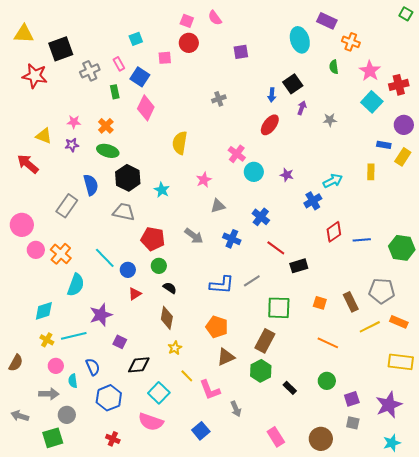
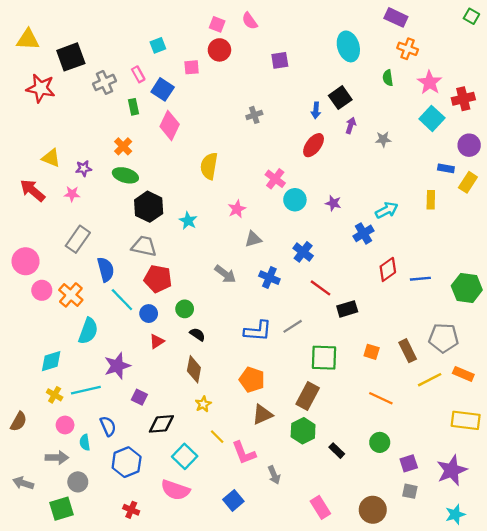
purple rectangle: (327, 21) -> (396, 17), moved
pink star: (74, 122) -> (72, 194), moved
blue semicircle: (91, 185) -> (106, 269), moved
red pentagon: (153, 239) -> (158, 279), moved

